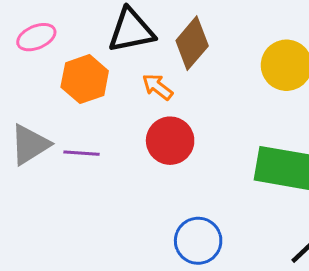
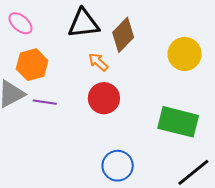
pink ellipse: (36, 37) -> (20, 23), turned 60
orange hexagon: (85, 79) -> (32, 65), moved

